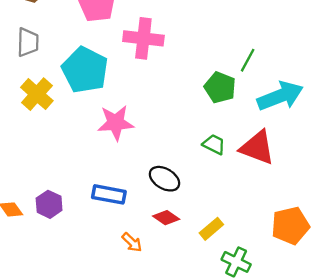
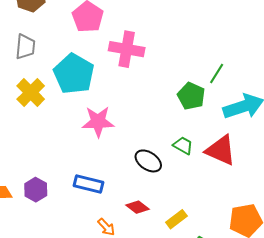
black ellipse: (164, 179) -> (148, 161), moved

